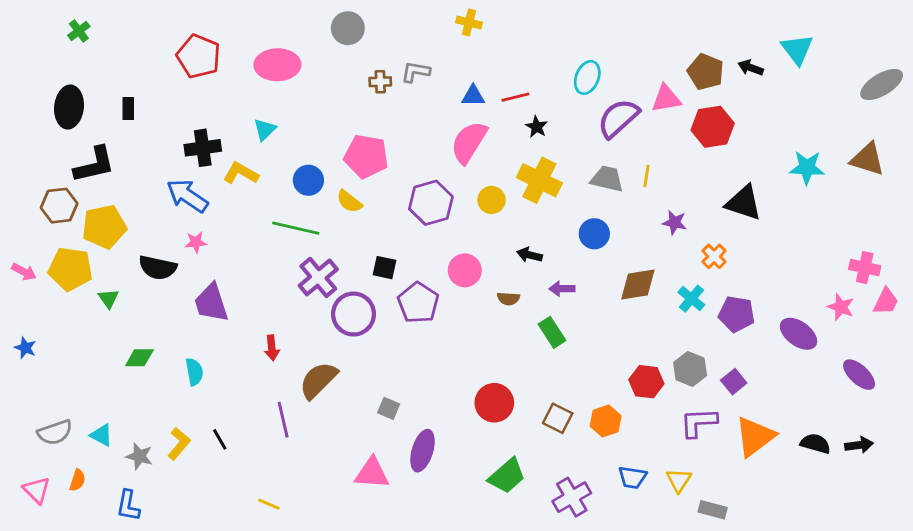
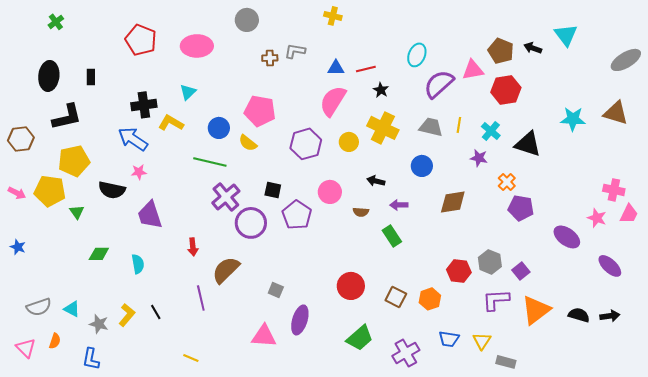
brown hexagon: (59, 206) -> (21, 139), moved
cyan cross: (691, 299) -> (491, 131), moved
purple pentagon: (737, 314) -> (521, 208), moved

